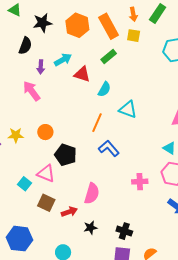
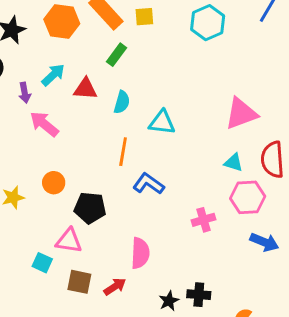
pink arrow: (32, 91) -> (44, 124), moved
black star: (90, 228) -> (169, 301), moved

